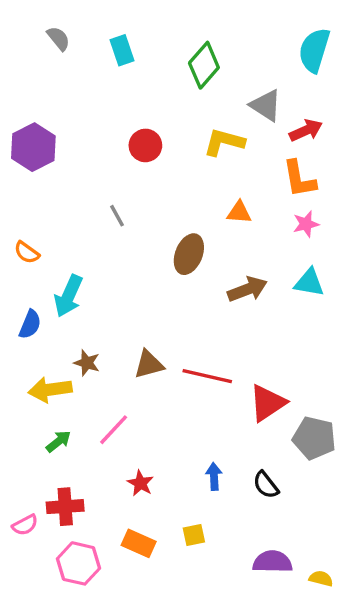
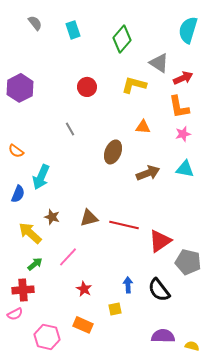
yellow arrow: (50, 390) -> (30, 233), turned 50
black semicircle: (266, 485) -> (159, 290), size x1.4
red cross: (65, 507) -> (23, 290), moved
yellow square: (194, 535) -> (115, 309), moved

